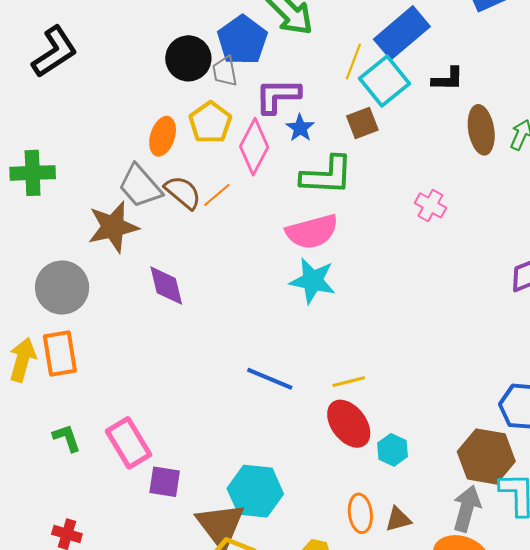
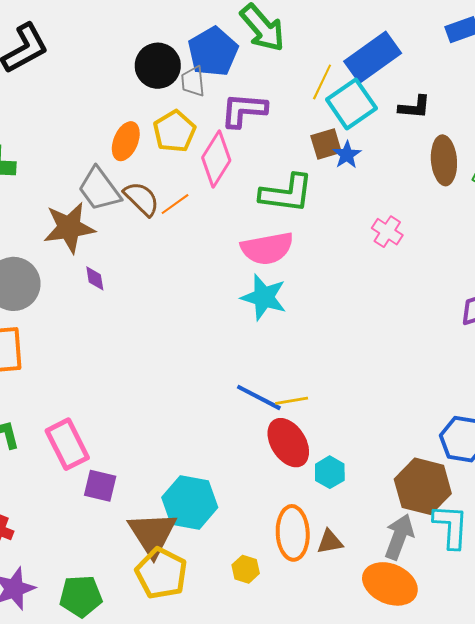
blue star: (300, 128) -> (347, 155), moved
purple diamond: (166, 286) -> (95, 278), moved, size x0.6
blue line: (270, 379) -> (259, 397), moved
orange ellipse: (360, 513) -> (293, 533), size x1.4

